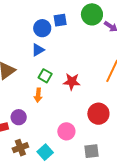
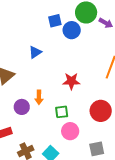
blue circle: (42, 28) -> (72, 30), moved
green square: (45, 76) -> (62, 112), moved, turned -32
purple circle: (19, 117) -> (22, 107), moved

